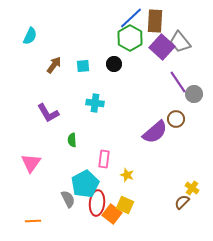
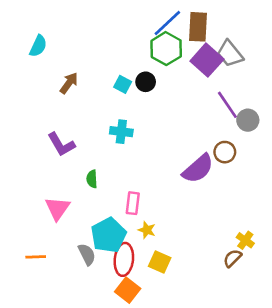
cyan square: (83, 66) -> (123, 84), moved, turned 32
pink triangle: (31, 163) -> (57, 208), moved
yellow star: (127, 175) -> (147, 230), moved
orange square: (112, 214) -> (128, 290), moved
orange line: (33, 221) -> (36, 257), moved

